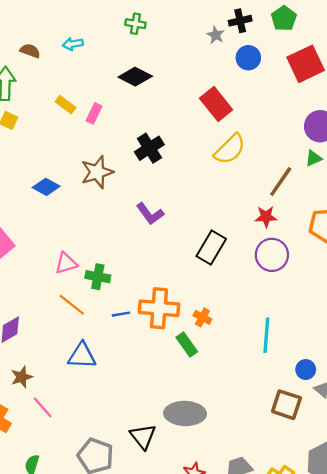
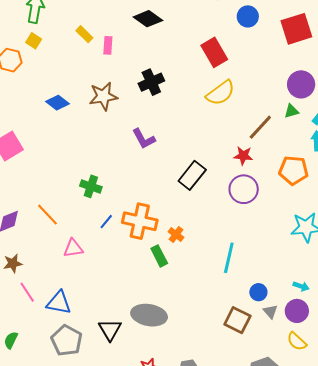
pink rectangle: (94, 113) -> (108, 45), turned -30
pink triangle: (66, 263) -> (73, 248), moved
orange line: (72, 305) -> (48, 215), moved
blue line: (121, 314) -> (106, 222), turned -49
blue triangle: (82, 356) -> (59, 303), moved

